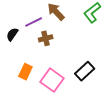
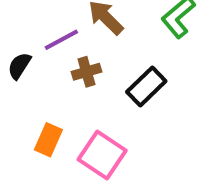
black rectangle: (85, 71) -> (146, 86), moved

